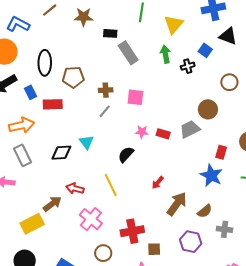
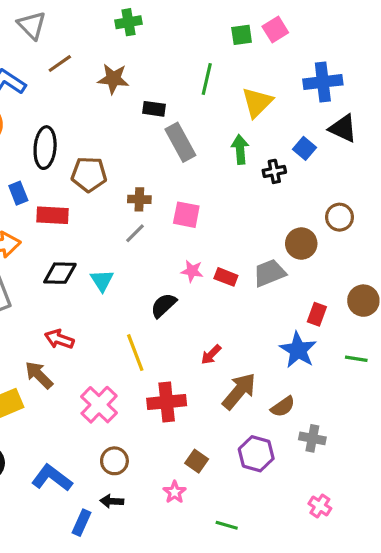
brown circle: (229, 82) -> (339, 217), moved
black diamond: (61, 153) -> (60, 273), moved
red arrow: (75, 189) -> (59, 339), moved
brown arrow: (52, 204) -> (39, 375), turned -102
red cross: (132, 231) -> (167, 402), moved
brown square: (154, 249) -> (197, 461), turned 32

